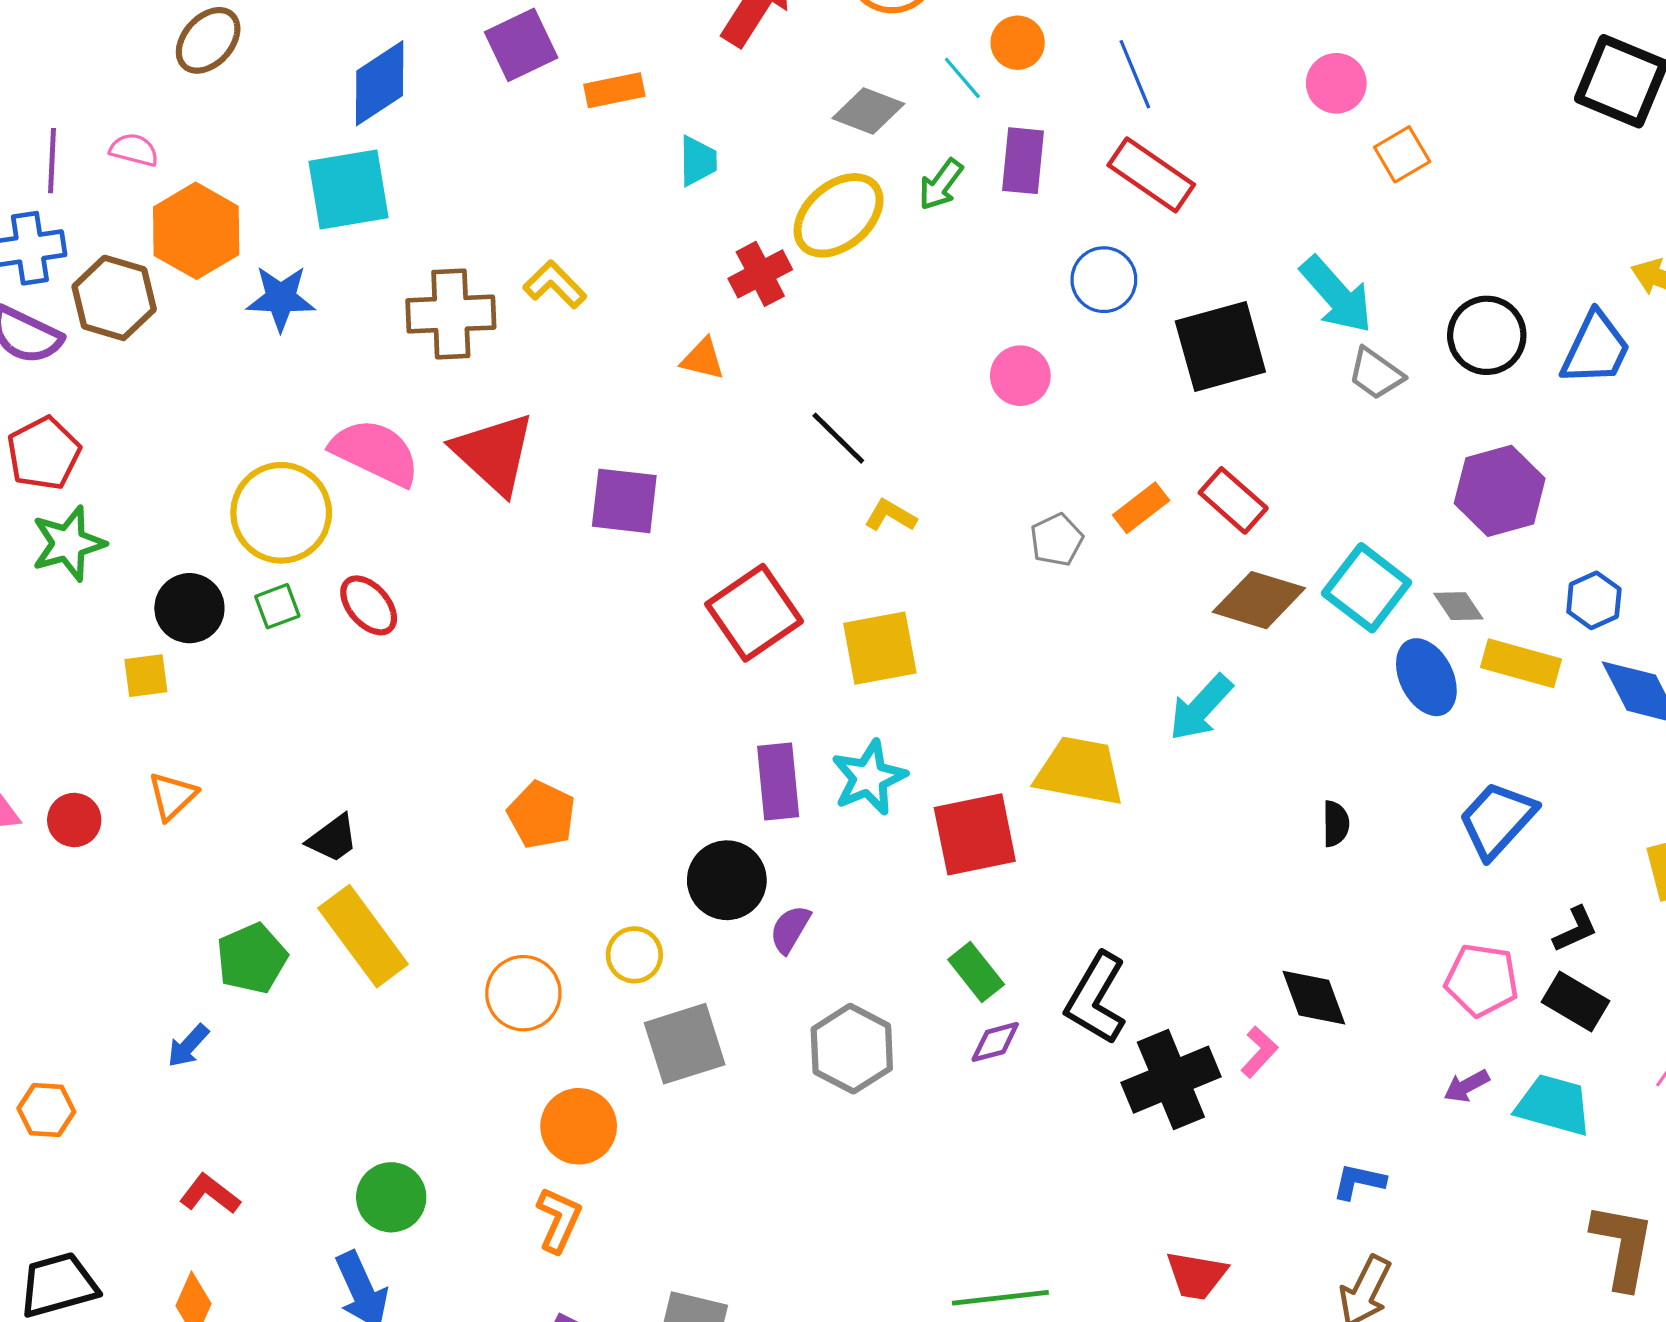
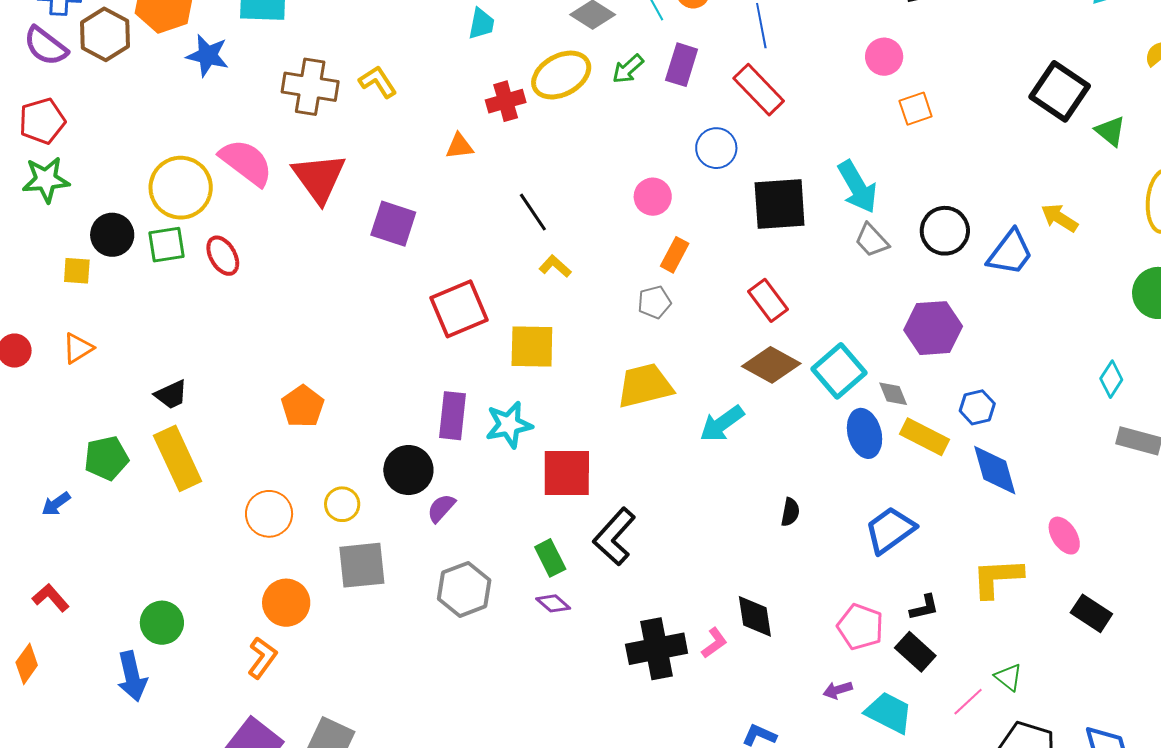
orange triangle: (703, 359) -> (459, 146), turned -32
orange rectangle: (1141, 508) -> (675, 255), moved, turned -36
green square: (277, 606) -> (167, 245), size x1.4
yellow trapezoid: (1080, 771) -> (645, 386), moved, turned -36
black L-shape: (1096, 998) -> (614, 537), moved
purple diamond: (995, 1042) -> (553, 603), turned 44

